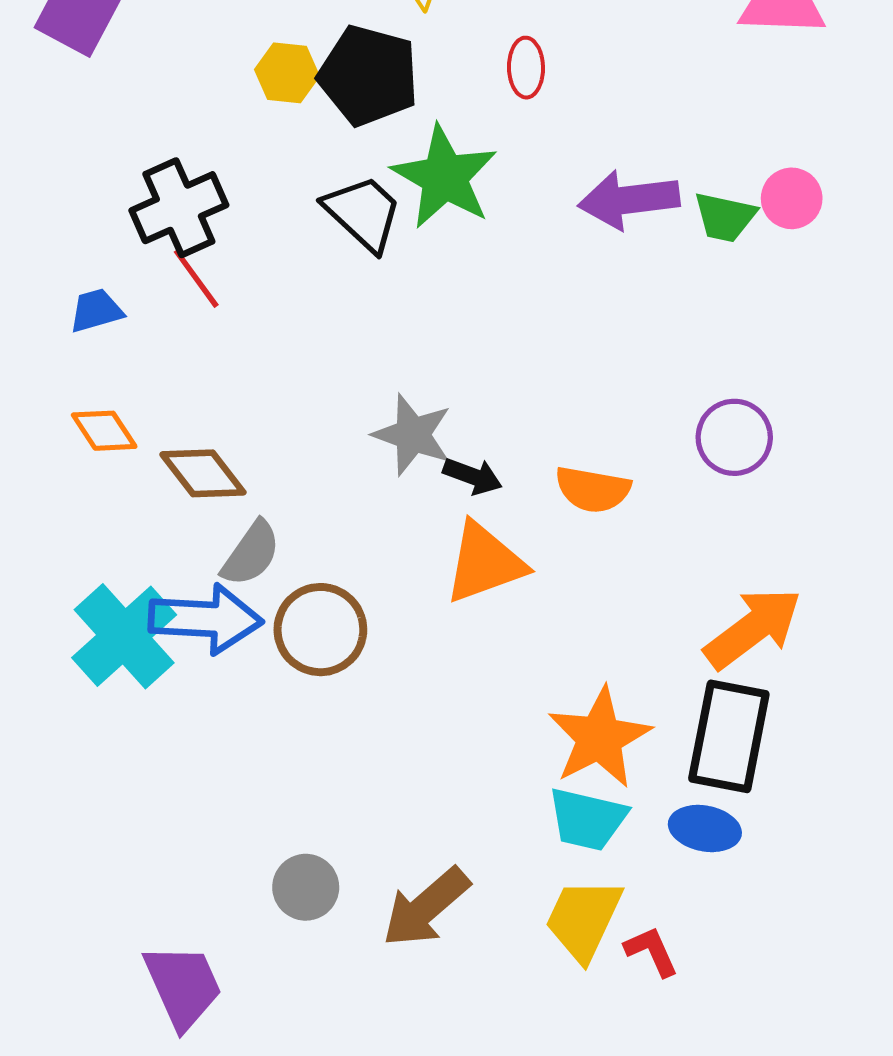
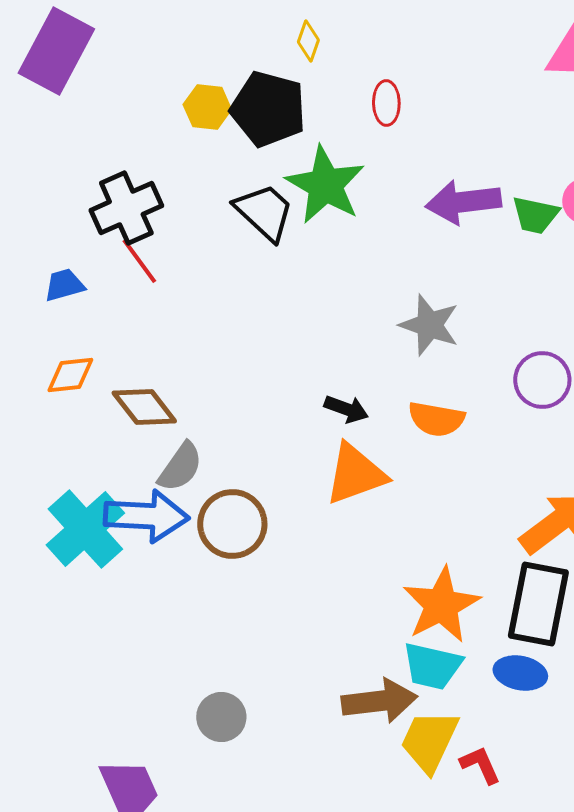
orange diamond: (104, 431) -> (70, 375), turned -63
gray star: (413, 435) -> (429, 325), moved
brown arrow: (426, 907) -> (379, 701), moved, turned -146

